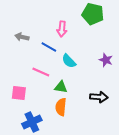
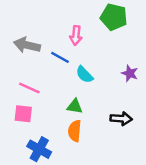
gray arrow: (22, 37) -> (27, 45), size x1.5
pink line: (41, 72) -> (29, 88), moved
blue cross: (32, 122) -> (39, 149), turned -36

